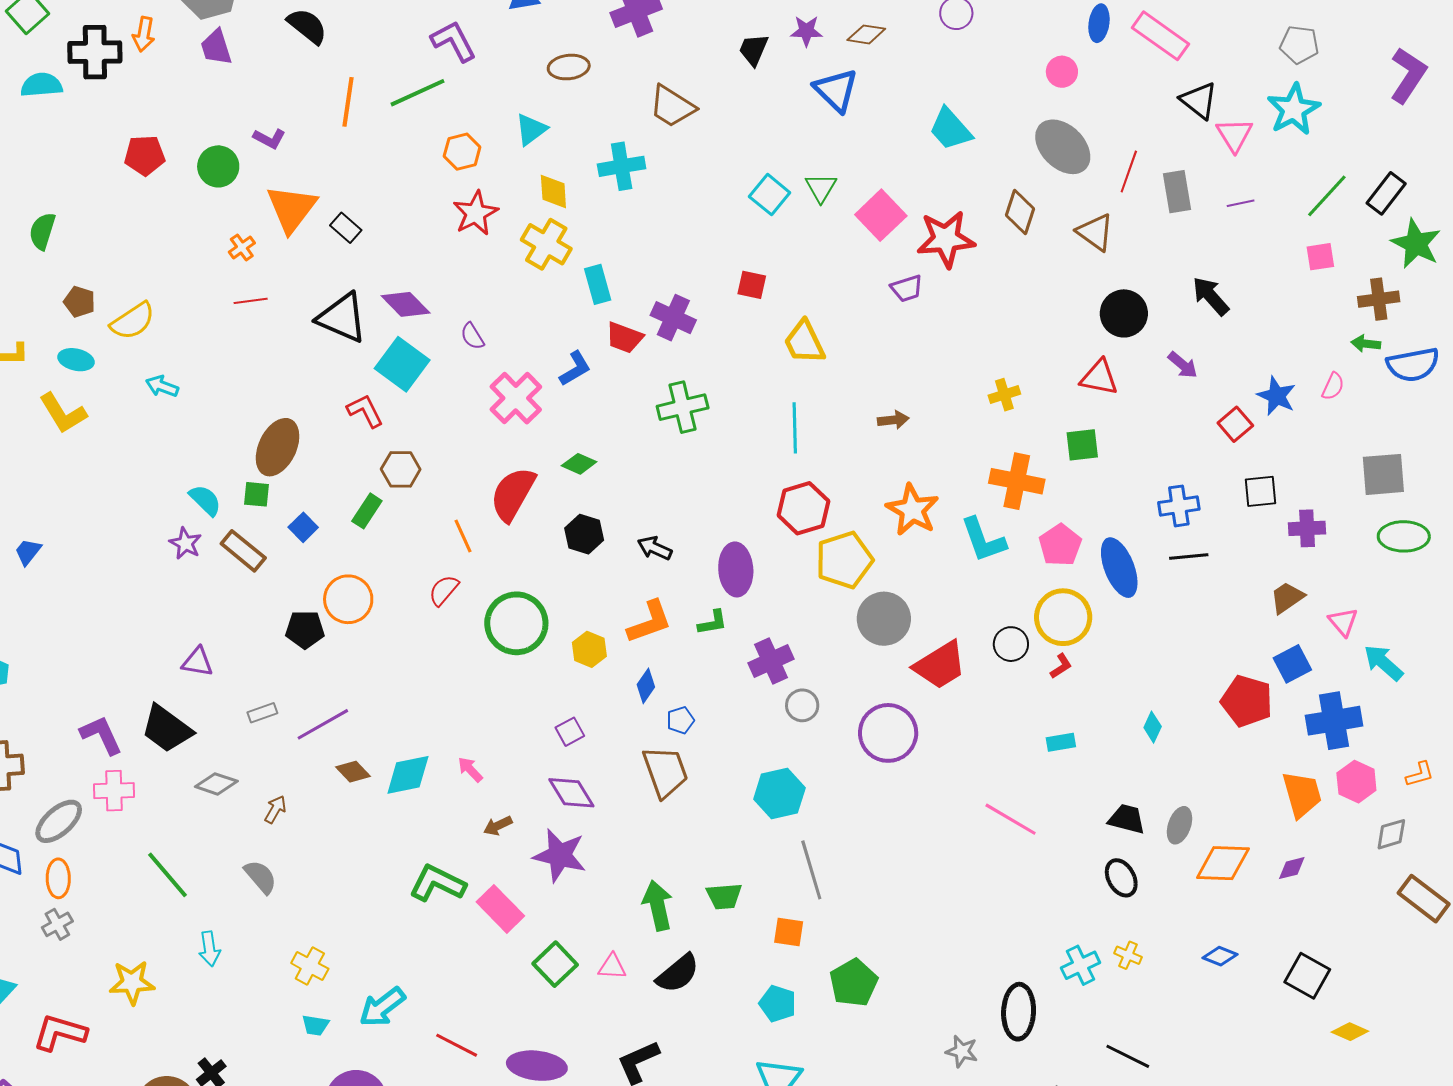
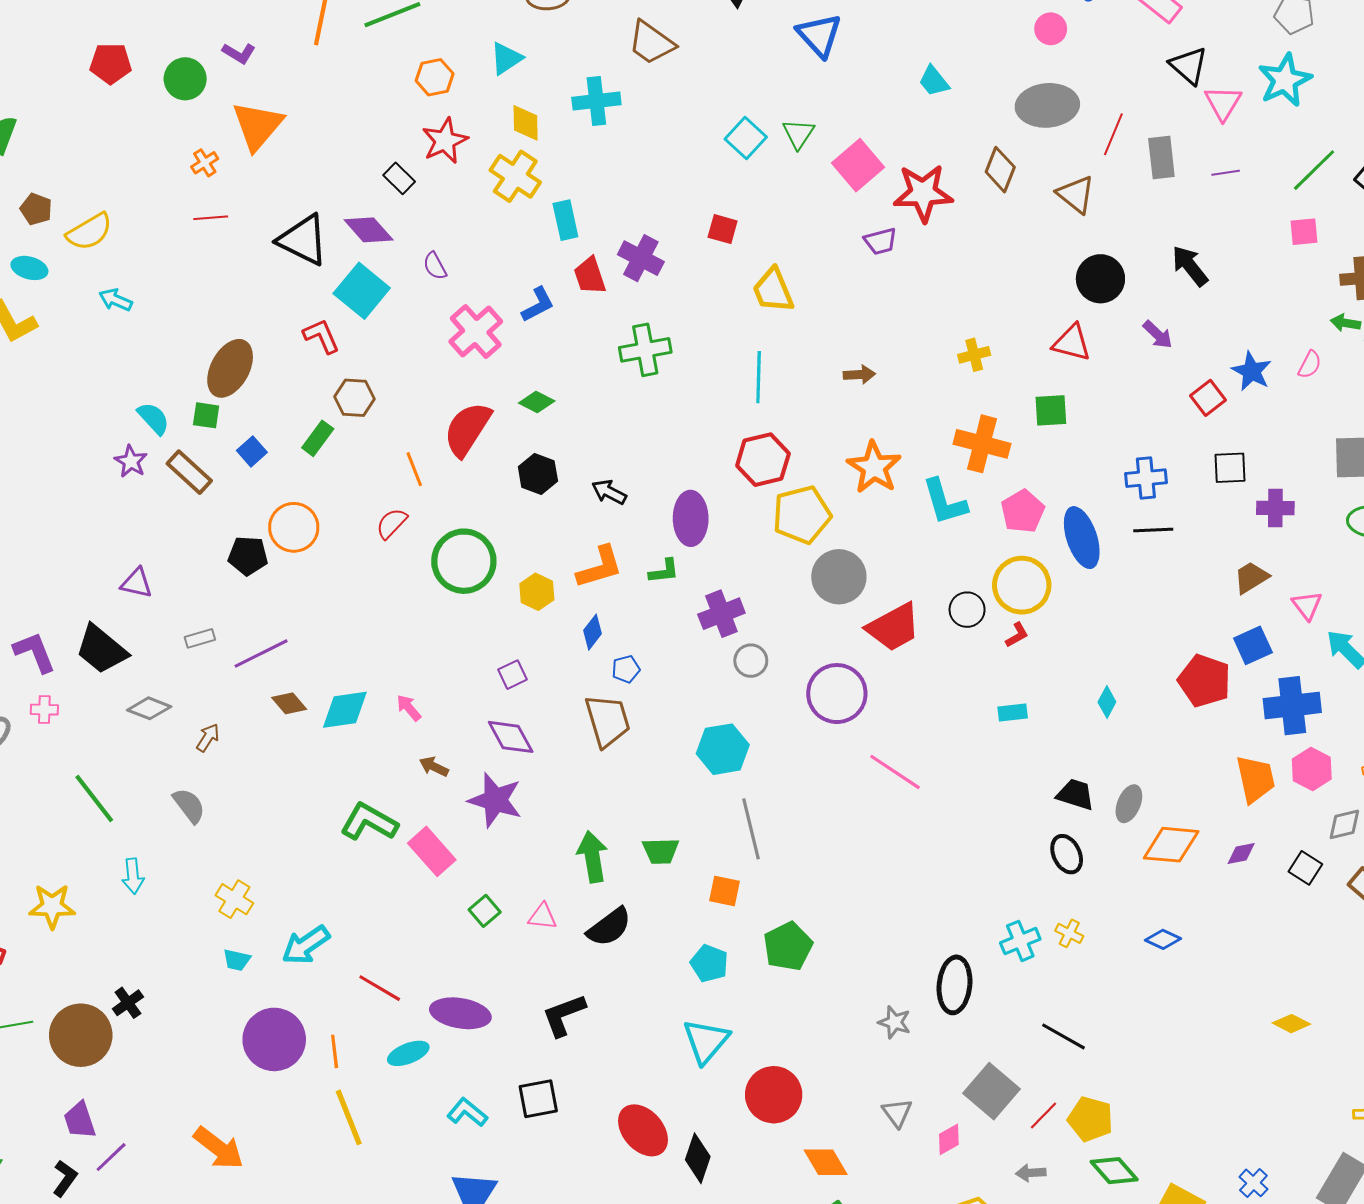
cyan trapezoid: (950, 129) -> (934, 81), size x0.7
gray ellipse: (1063, 147) -> (1047, 105), turned -52
black rectangle: (346, 228) -> (399, 178), moved
red trapezoid: (624, 338) -> (590, 276), turned 48
pink cross: (114, 791) -> (44, 710), size x0.7
pink line: (1011, 819) -> (895, 772), moved
brown arrow: (498, 826) -> (434, 767), turned 48
green square: (555, 964) -> (485, 911), size x0.7
black square: (1307, 976) -> (1305, 868), moved, size x0.7

